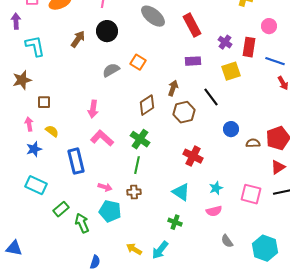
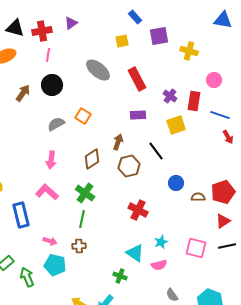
pink arrow: (93, 109) -> (51, 160), moved
cyan triangle: (181, 192) -> (135, 253), moved

